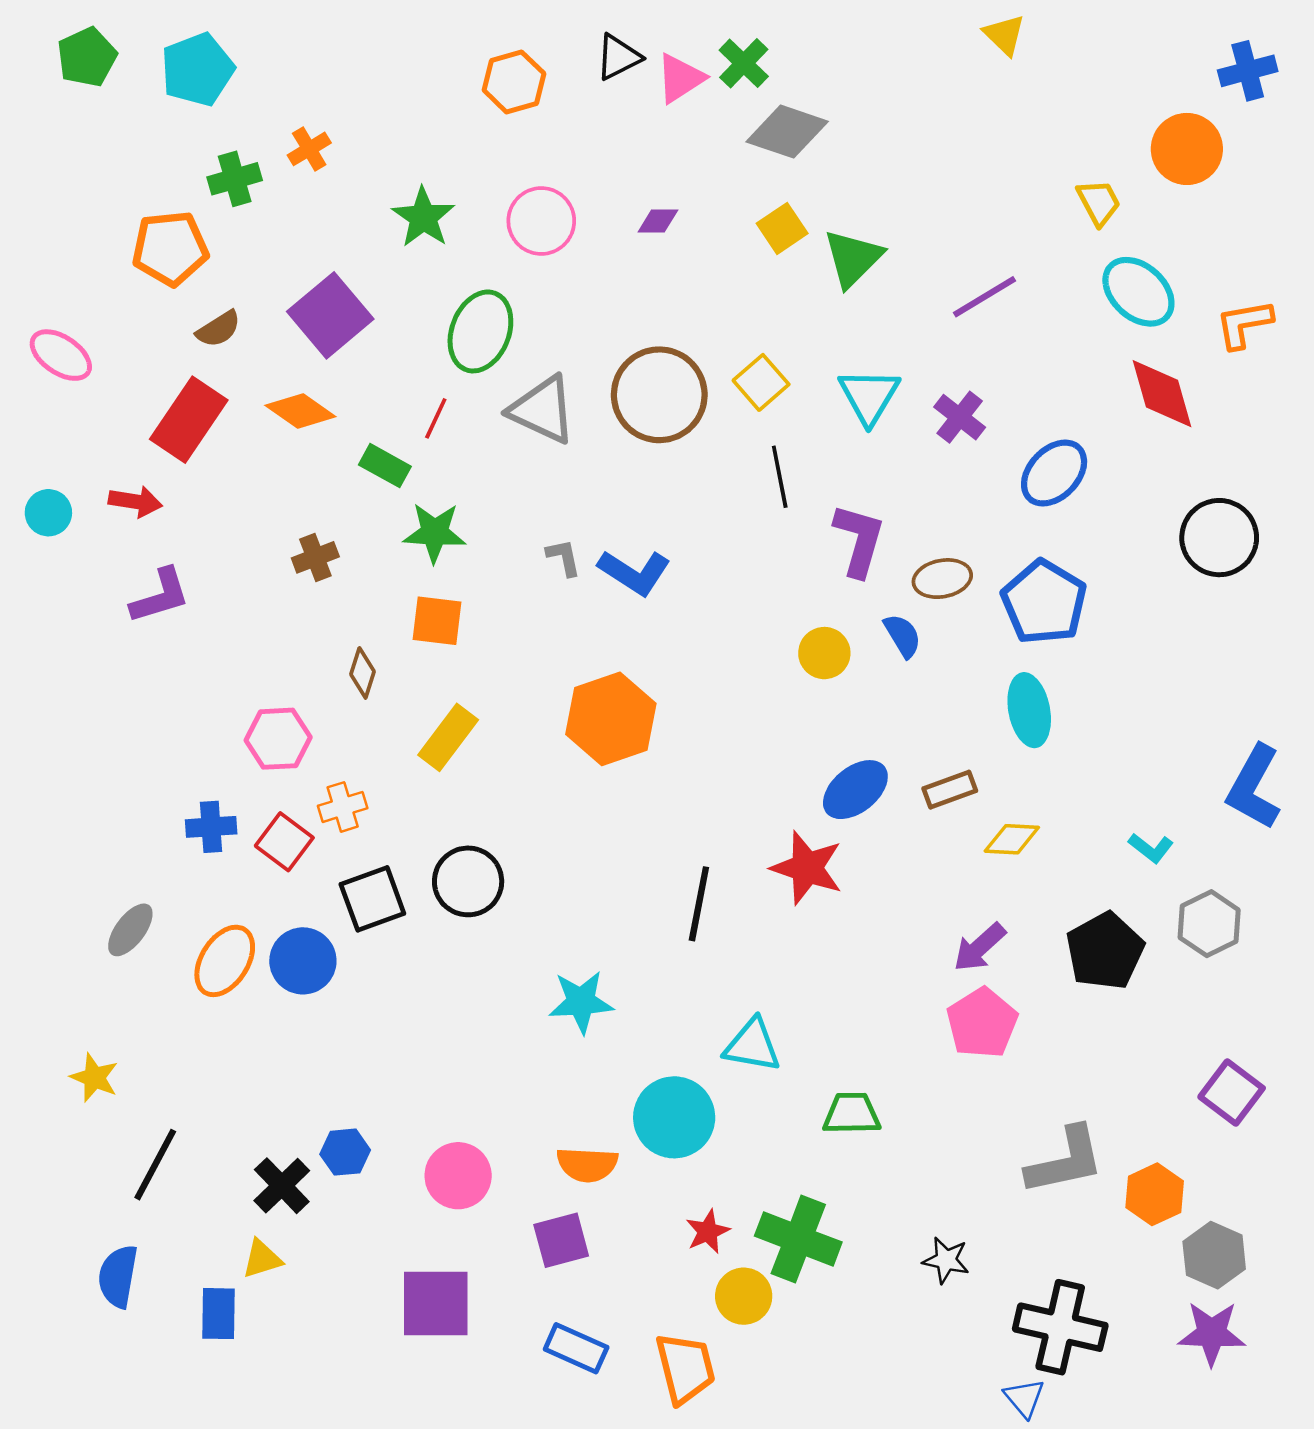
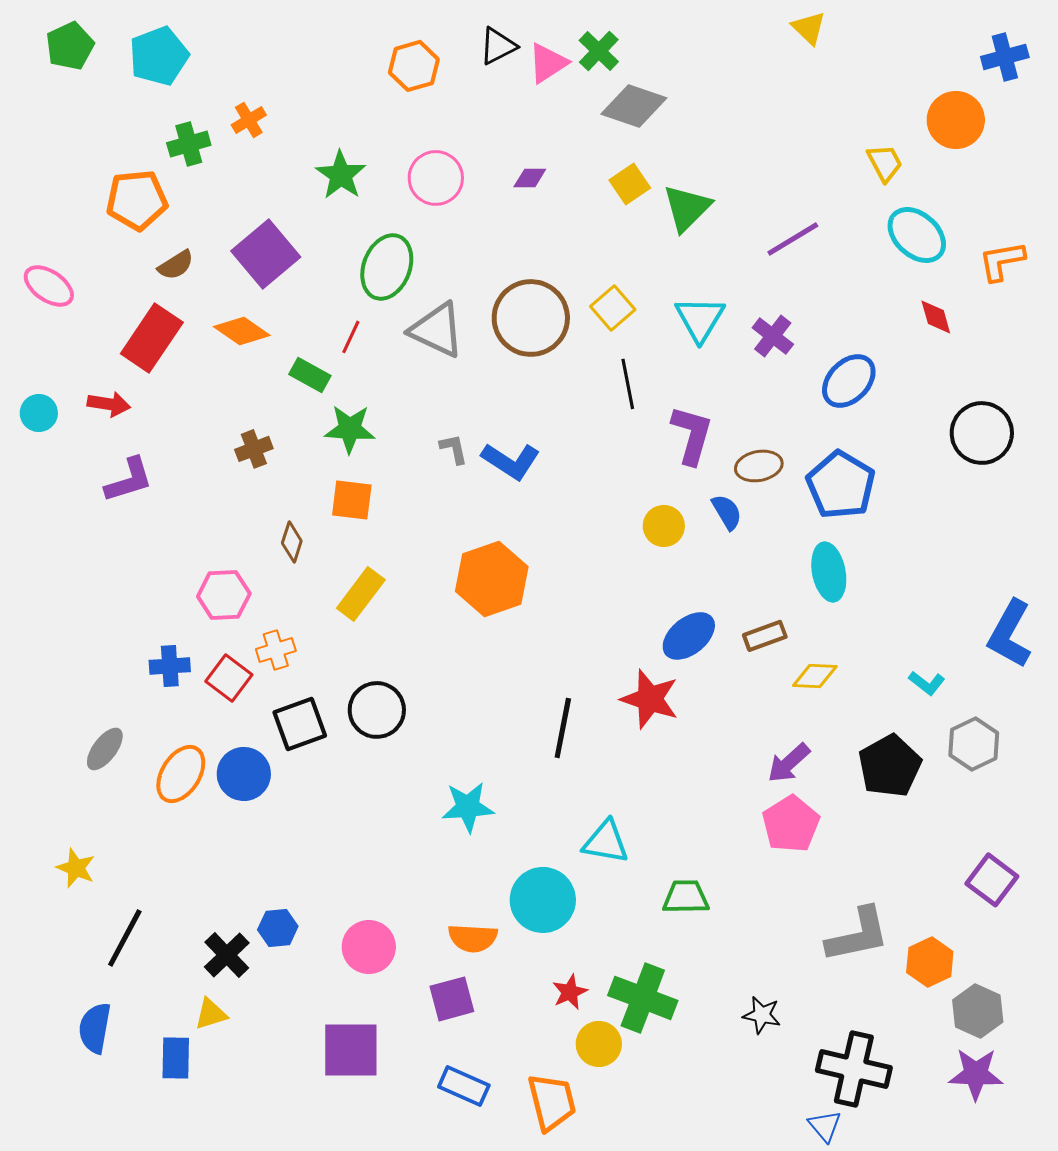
red diamond: (1162, 394) -> (936, 317), size x0.6

